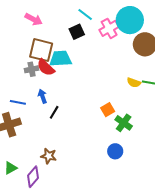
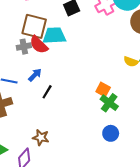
blue arrow: (42, 96) -> (35, 75), turned 64
orange square: (108, 110) -> (103, 90), turned -32
green cross: (124, 123) -> (109, 103), moved

